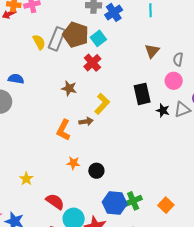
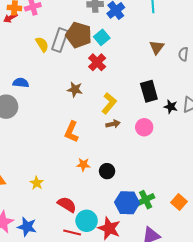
pink circle: (174, 81) -> (144, 127), moved
brown arrow: (86, 121) -> (113, 124), moved

